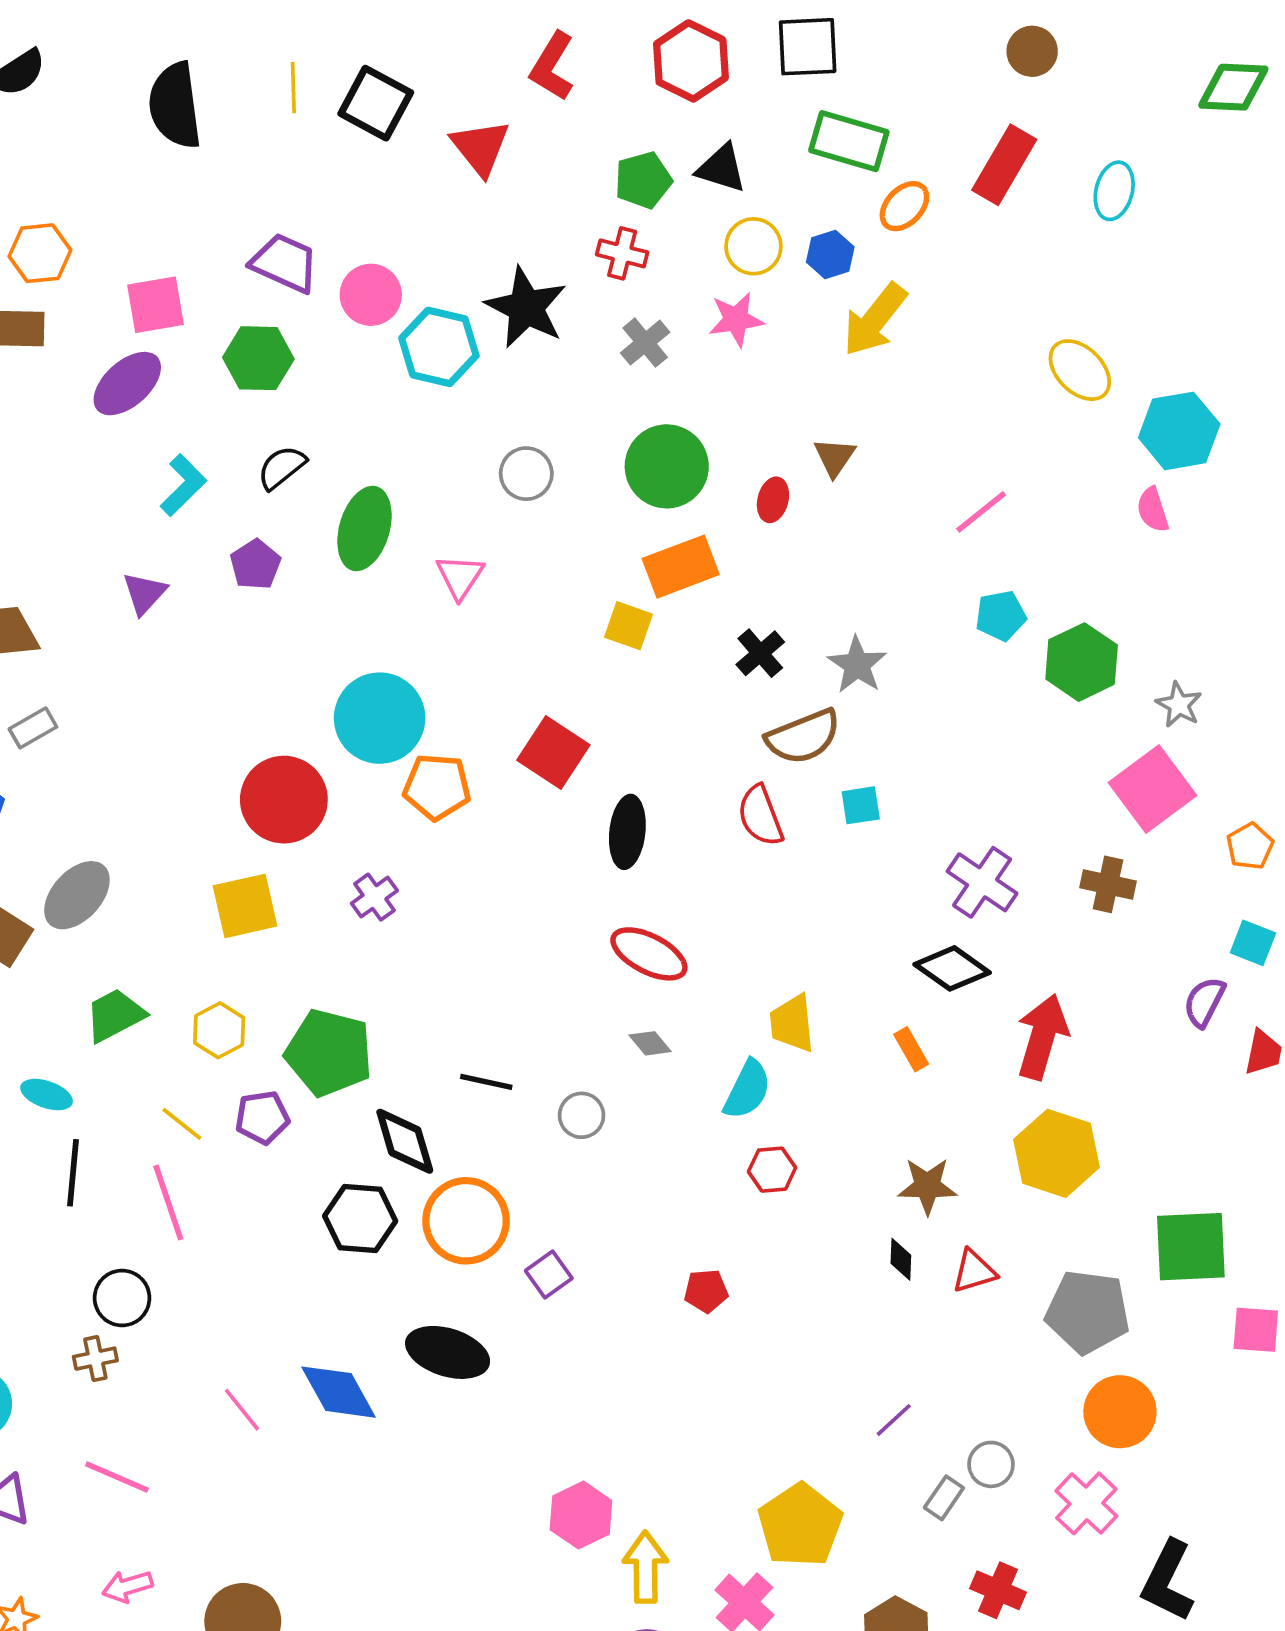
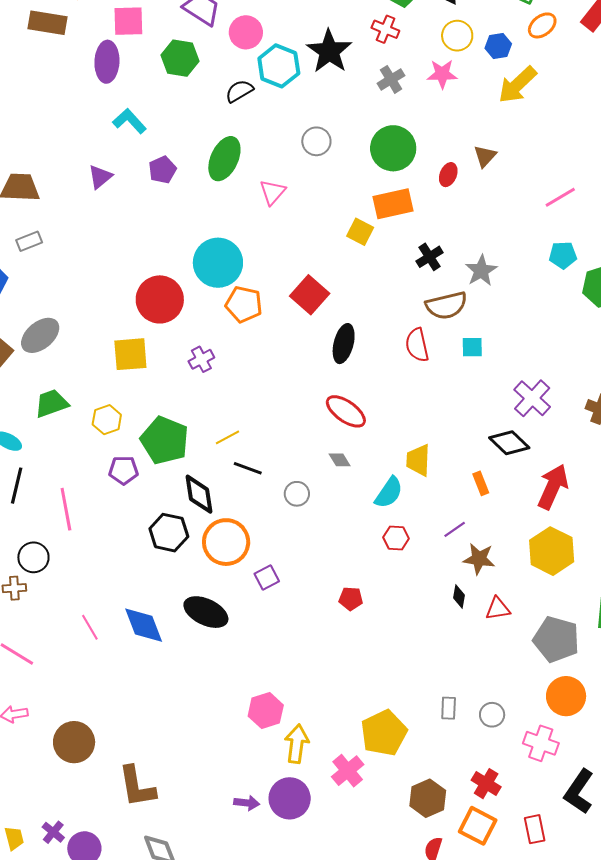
purple ellipse: (127, 384) -> (107, 62), turned -54
black semicircle: (282, 467) -> (239, 91), moved
cyan L-shape: (183, 485) -> (129, 121), turned -96
yellow line: (182, 1124) -> (228, 437), moved, turned -75
purple line: (894, 1420) -> (455, 529), moved
gray rectangle: (944, 1498) -> (449, 708), moved, turned -40
pink cross: (1086, 1503) -> (541, 743), turned -32

